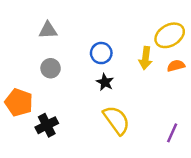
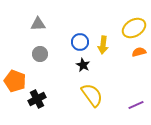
yellow arrow: (146, 58) -> (103, 45), moved
purple line: (172, 133) -> (136, 105), turned 42

